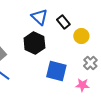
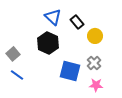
gray cross: (90, 63) -> (94, 63), moved

